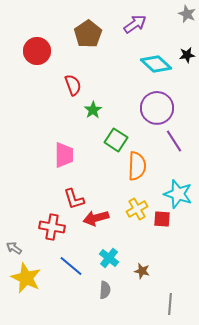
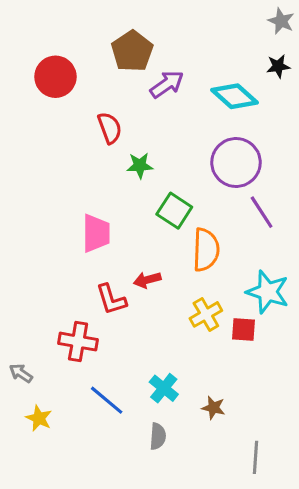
purple arrow: (135, 24) -> (167, 84), moved
black star: (187, 55) -> (278, 66), moved
green star: (93, 110) -> (140, 165), turned 30
red arrow: (96, 218) -> (147, 280), moved, size x0.7
yellow star: (26, 278) -> (39, 418), size x0.6

